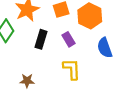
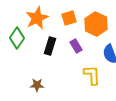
yellow L-shape: (72, 69) -> (92, 75), moved

